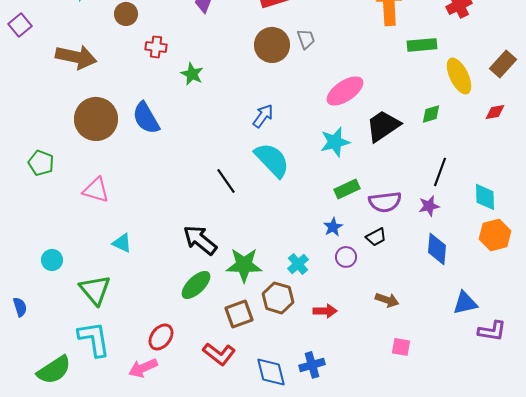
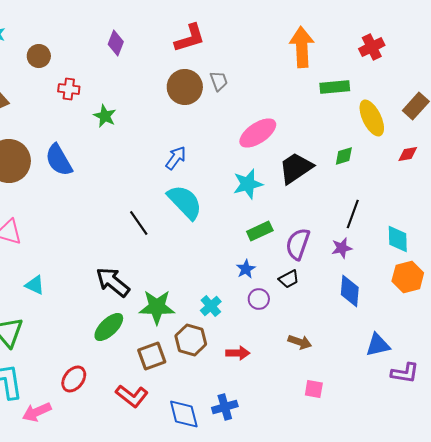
purple semicircle: (385, 202) -> (298, 244), turned 116
pink arrow: (143, 368) -> (37, 412), moved

